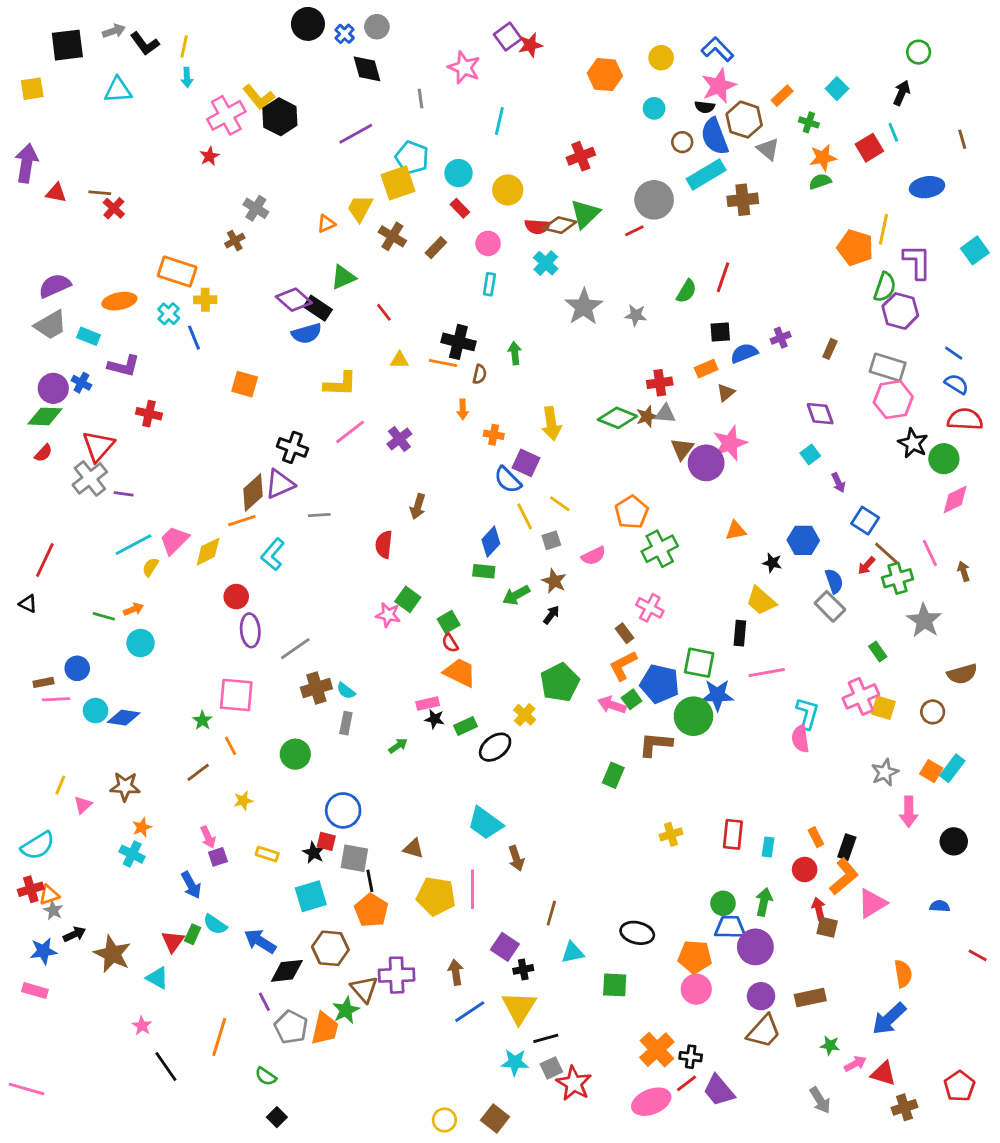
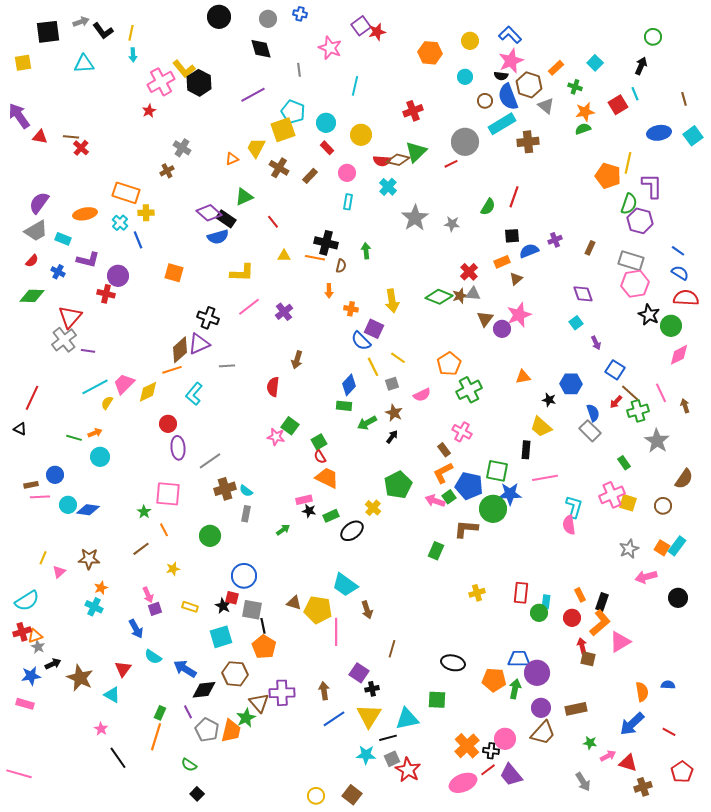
blue cross: (345, 34) -> (300, 14), moved, turned -32
purple arrow: (27, 163) -> (19, 116), turned -44
cyan square: (975, 250) -> (693, 136), moved
purple semicircle: (55, 286) -> (39, 203), turned -30
red cross: (660, 383) -> (469, 272), turned -36
purple circle: (53, 388) -> (118, 276), moved
red semicircle: (43, 453) -> (32, 261), moved
purple circle: (706, 463) -> (502, 329), size x0.7
brown semicircle: (962, 674) -> (684, 479), turned -40
pink arrow: (909, 812) -> (646, 577), turned 75
yellow pentagon: (436, 896) -> (318, 610), moved
green arrow: (764, 902) -> (515, 689), moved
green circle: (723, 903) -> (539, 613), moved
blue semicircle: (940, 906) -> (668, 685), moved
green rectangle: (193, 934) -> (160, 713), moved
cyan triangle: (572, 953) -> (407, 719), moved, size x1.4
red line: (978, 955) -> (669, 732), moved
pink circle: (696, 989) -> (505, 739), moved

